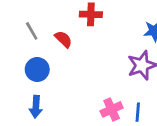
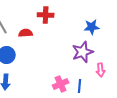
red semicircle: (63, 39) -> (26, 33), turned -48

